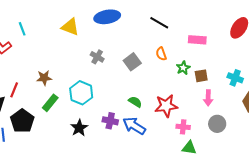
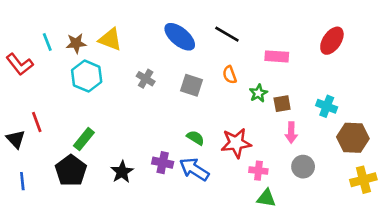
blue ellipse: (107, 17) -> (180, 37), moved, turned 50
gray square: (132, 62) -> (192, 85), turned -36
brown star: (44, 78) -> (76, 43), moved
red line: (14, 90) -> (37, 122), turned -42
cyan hexagon: (81, 93) -> (87, 76), moved
black pentagon: (22, 121) -> (71, 171), moved

